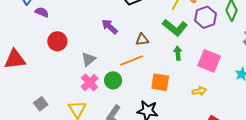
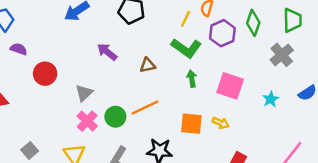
purple semicircle: (42, 12) -> (19, 49), moved
orange line: (132, 61) -> (145, 108), moved
orange square: (160, 82) -> (191, 124), moved
yellow arrow: (199, 91) -> (221, 123), turned 40

